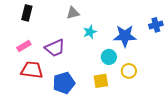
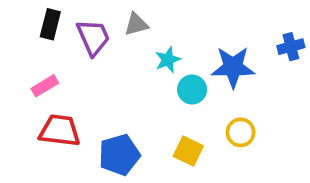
purple trapezoid: (55, 48) -> (93, 37), moved, turned -90
cyan circle: (109, 57) -> (192, 90), moved
yellow square: (101, 81) -> (188, 151), turned 35

